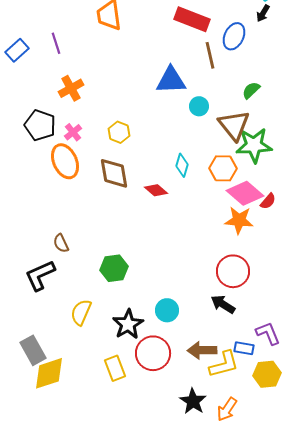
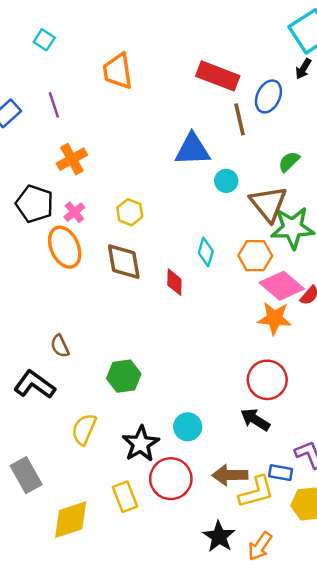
red diamond: (156, 190) -> (174, 282), turned 50
black L-shape: (40, 275) -> (35, 385), turned 60
yellow diamond: (49, 373) -> (71, 520), moved

